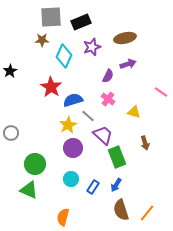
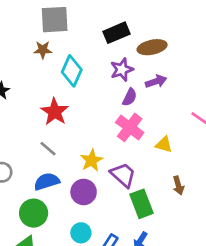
black rectangle: (81, 22) -> (116, 33), moved
purple star: (92, 47) -> (122, 70), moved
pink cross: (108, 99) -> (130, 127), size x1.5
blue semicircle: (73, 100) -> (47, 181), moved
gray line: (88, 116) -> (48, 149), moved
yellow star: (68, 125) -> (91, 160), moved

